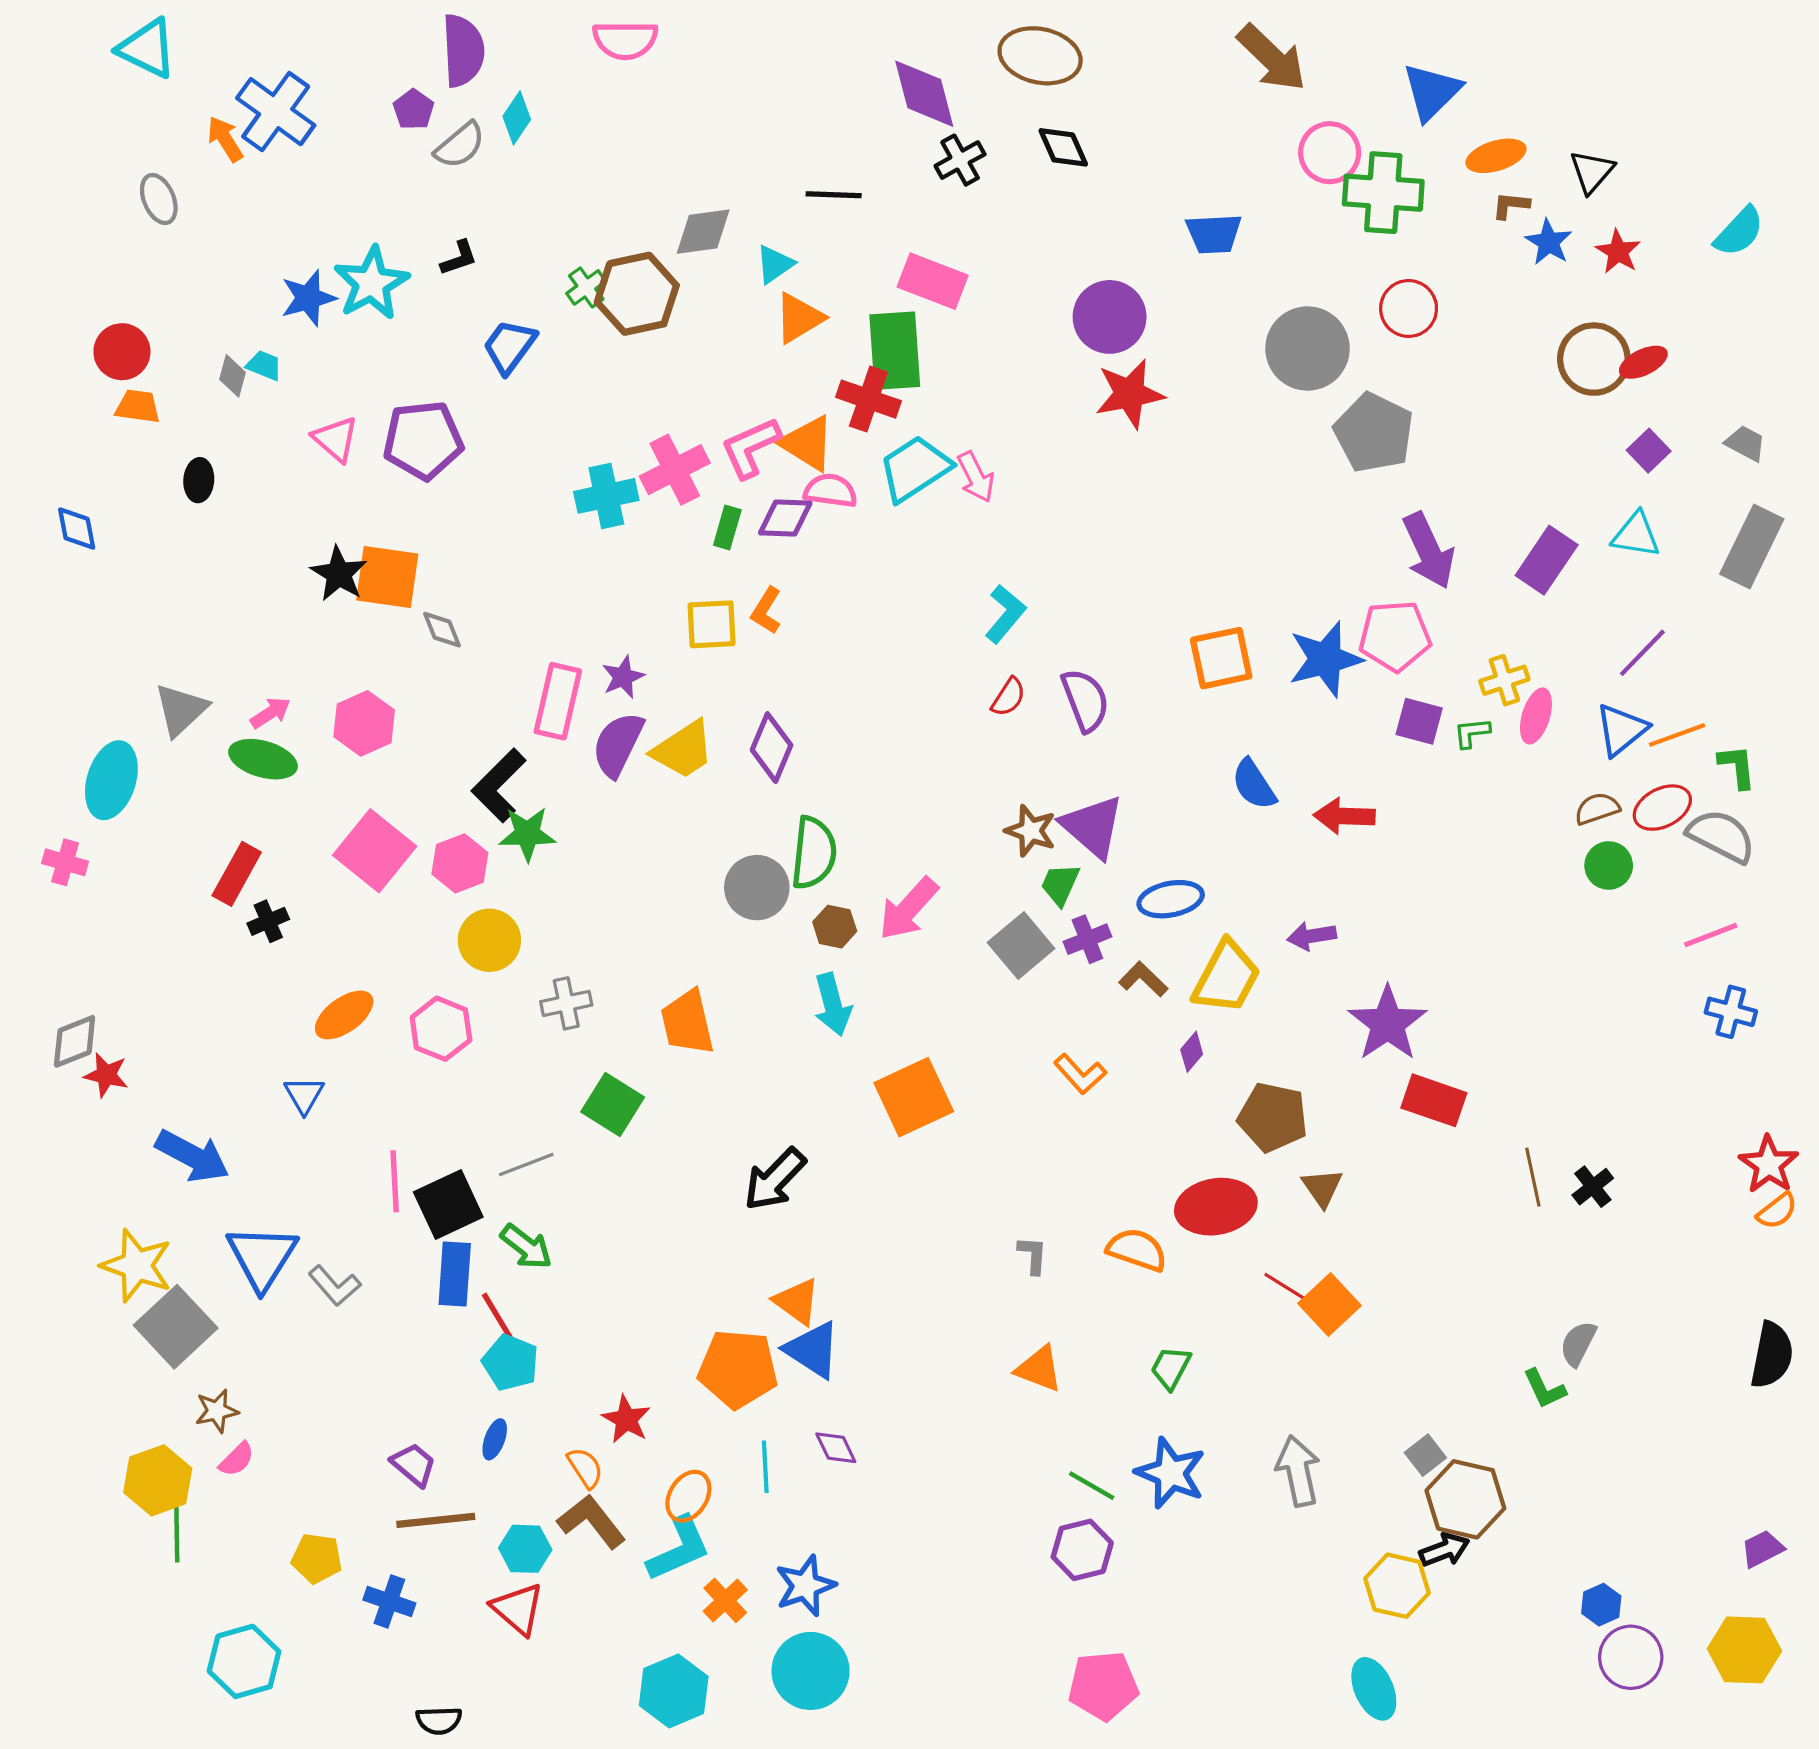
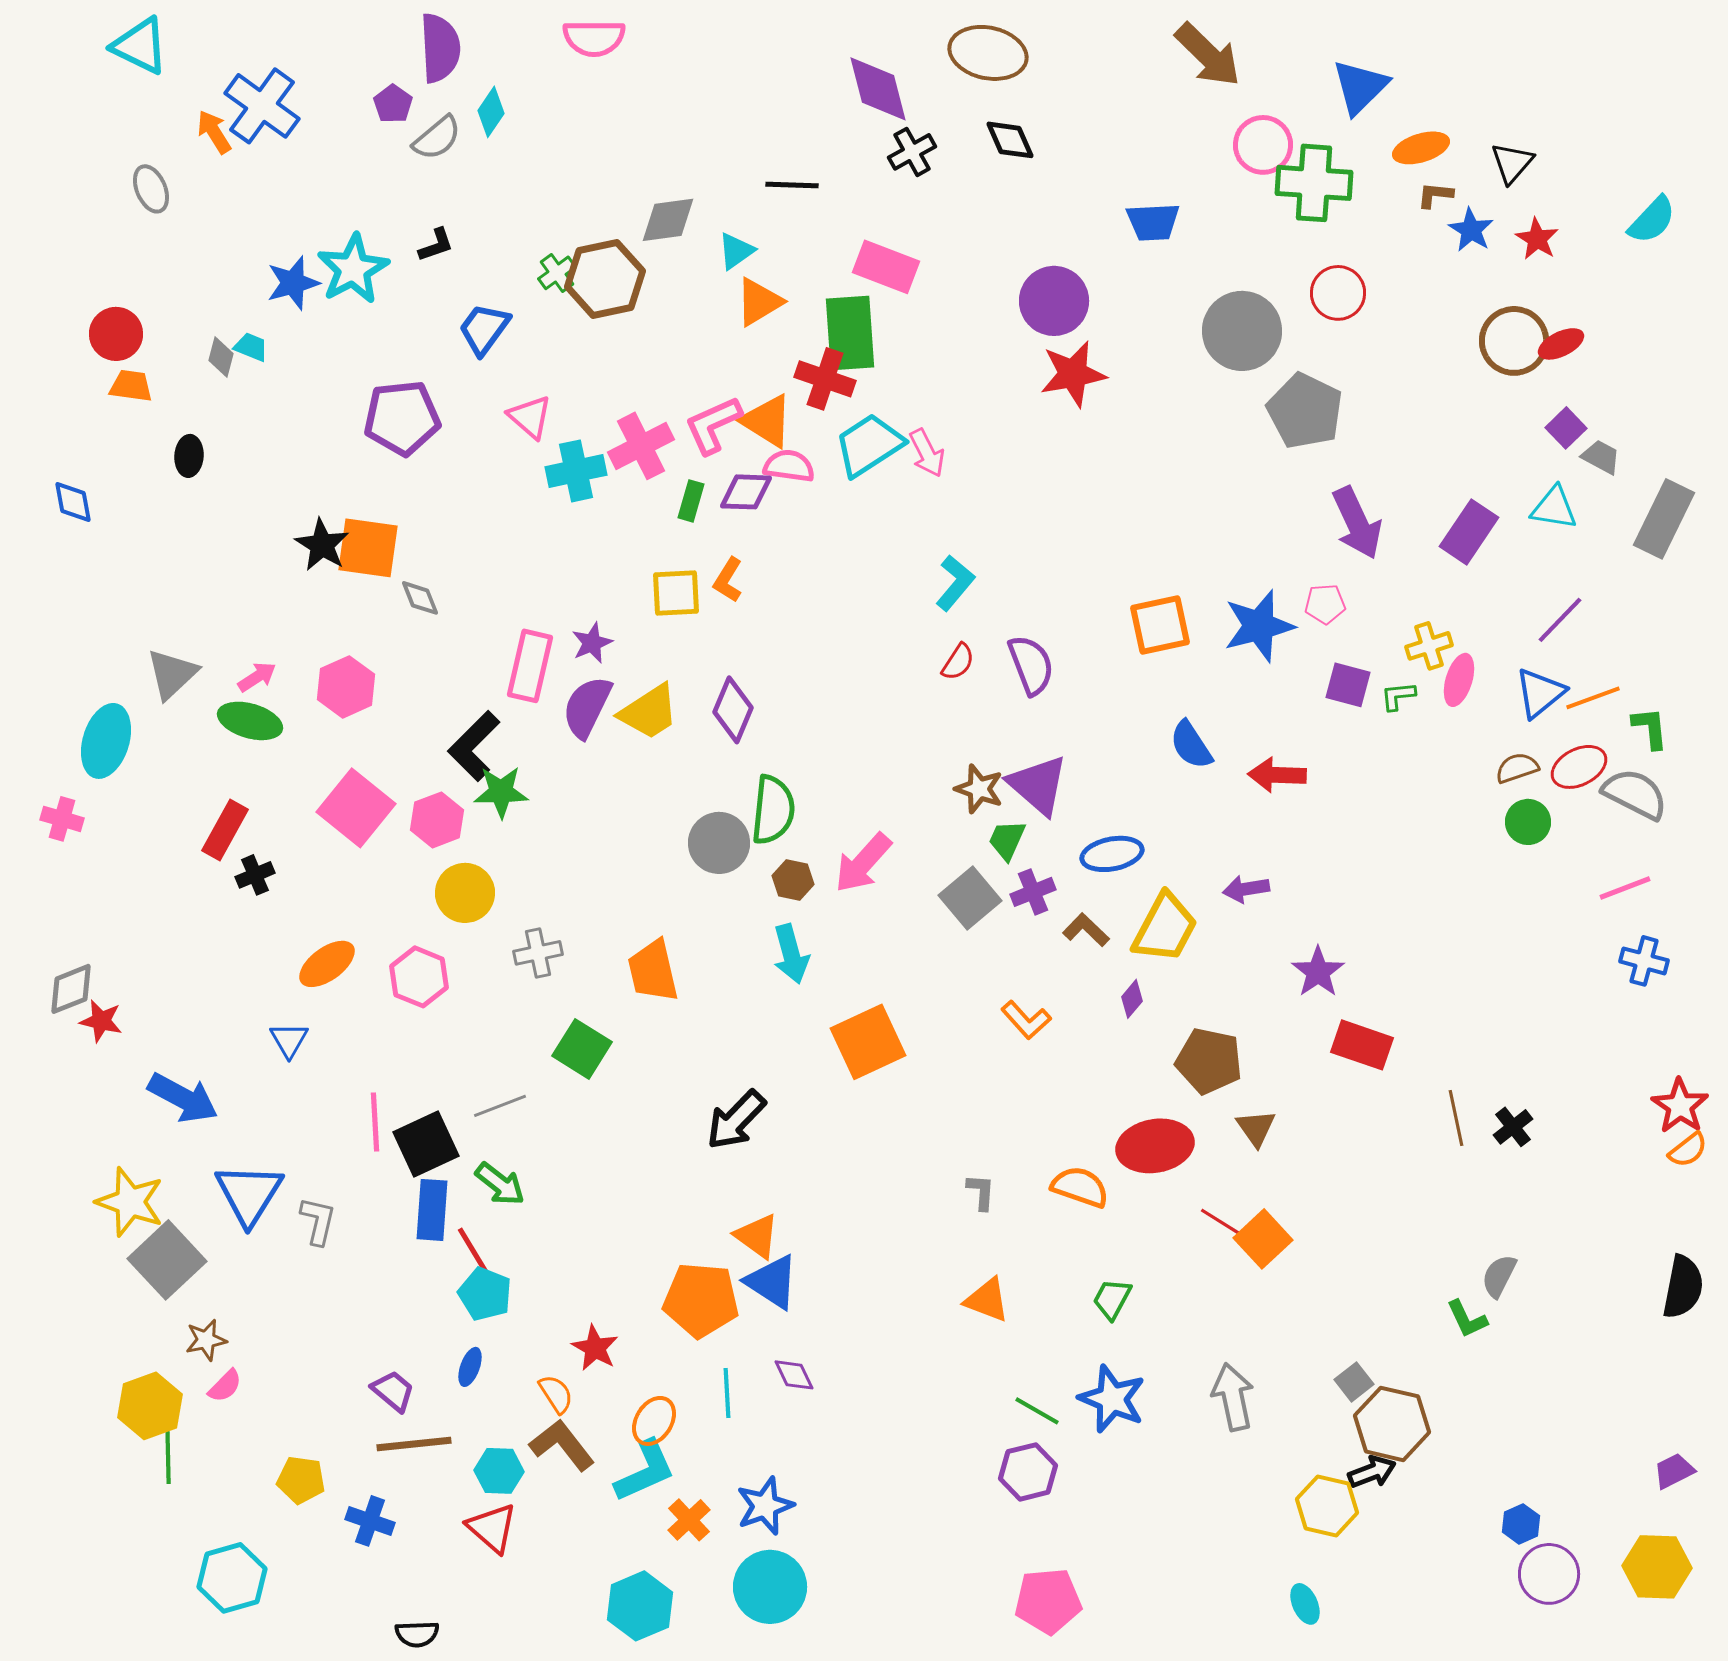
pink triangle: (336, 439) -> (530, 417), moved
gray trapezoid: (1746, 443) -> (1601, 457), moved
pink pentagon: (1395, 636) -> (1325, 604), size x0.6
purple star: (1388, 1023) -> (1318, 972), size x0.7
gray L-shape: (335, 1286) -> (318, 1221), turned -126
cyan ellipse: (1374, 1689) -> (1305, 1604), size x0.7

